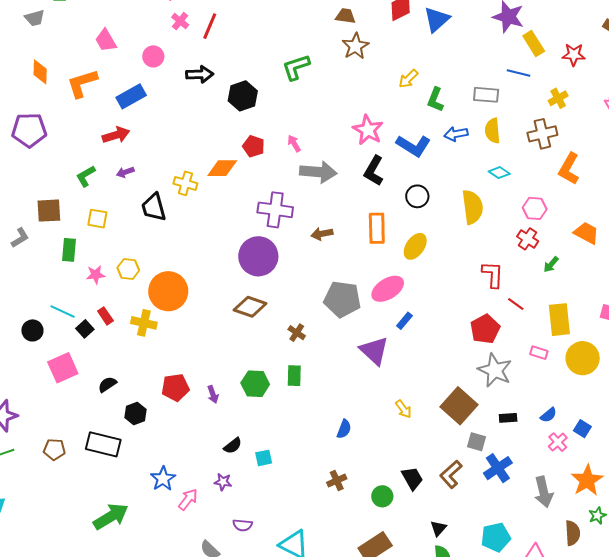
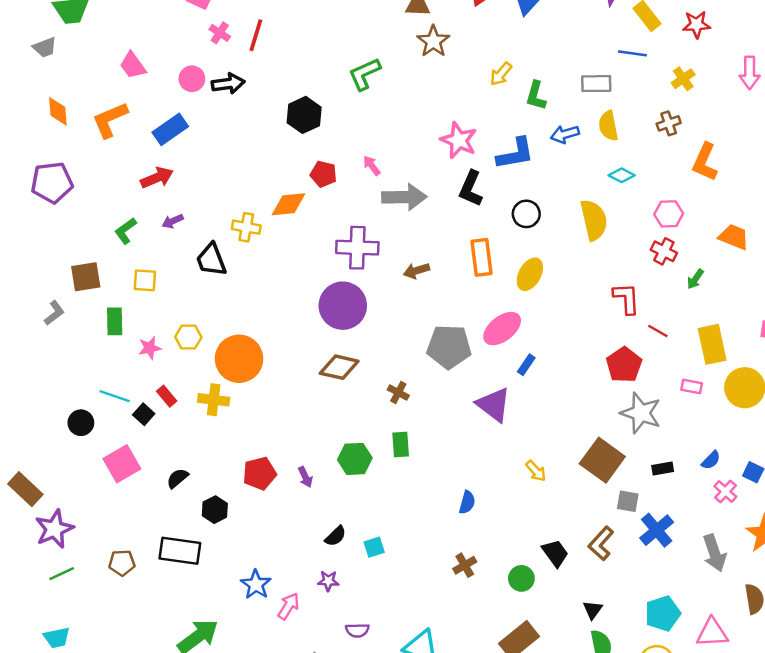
black arrow: (200, 74) -> (228, 84), moved
brown cross: (542, 134) -> (669, 123), size x0.7
blue L-shape: (414, 146) -> (515, 154), turned -36

